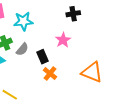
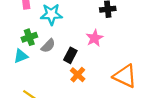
black rectangle: (43, 57) -> (70, 55), turned 48

